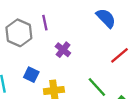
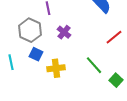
gray hexagon: (19, 33) -> (30, 30), moved

